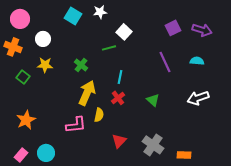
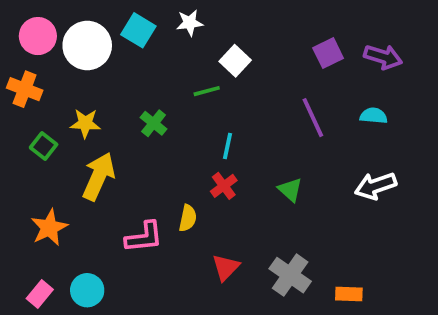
white circle: (43, 39) -> (87, 46), moved, size x1.6
yellow arrow: (87, 93) -> (99, 176), moved

